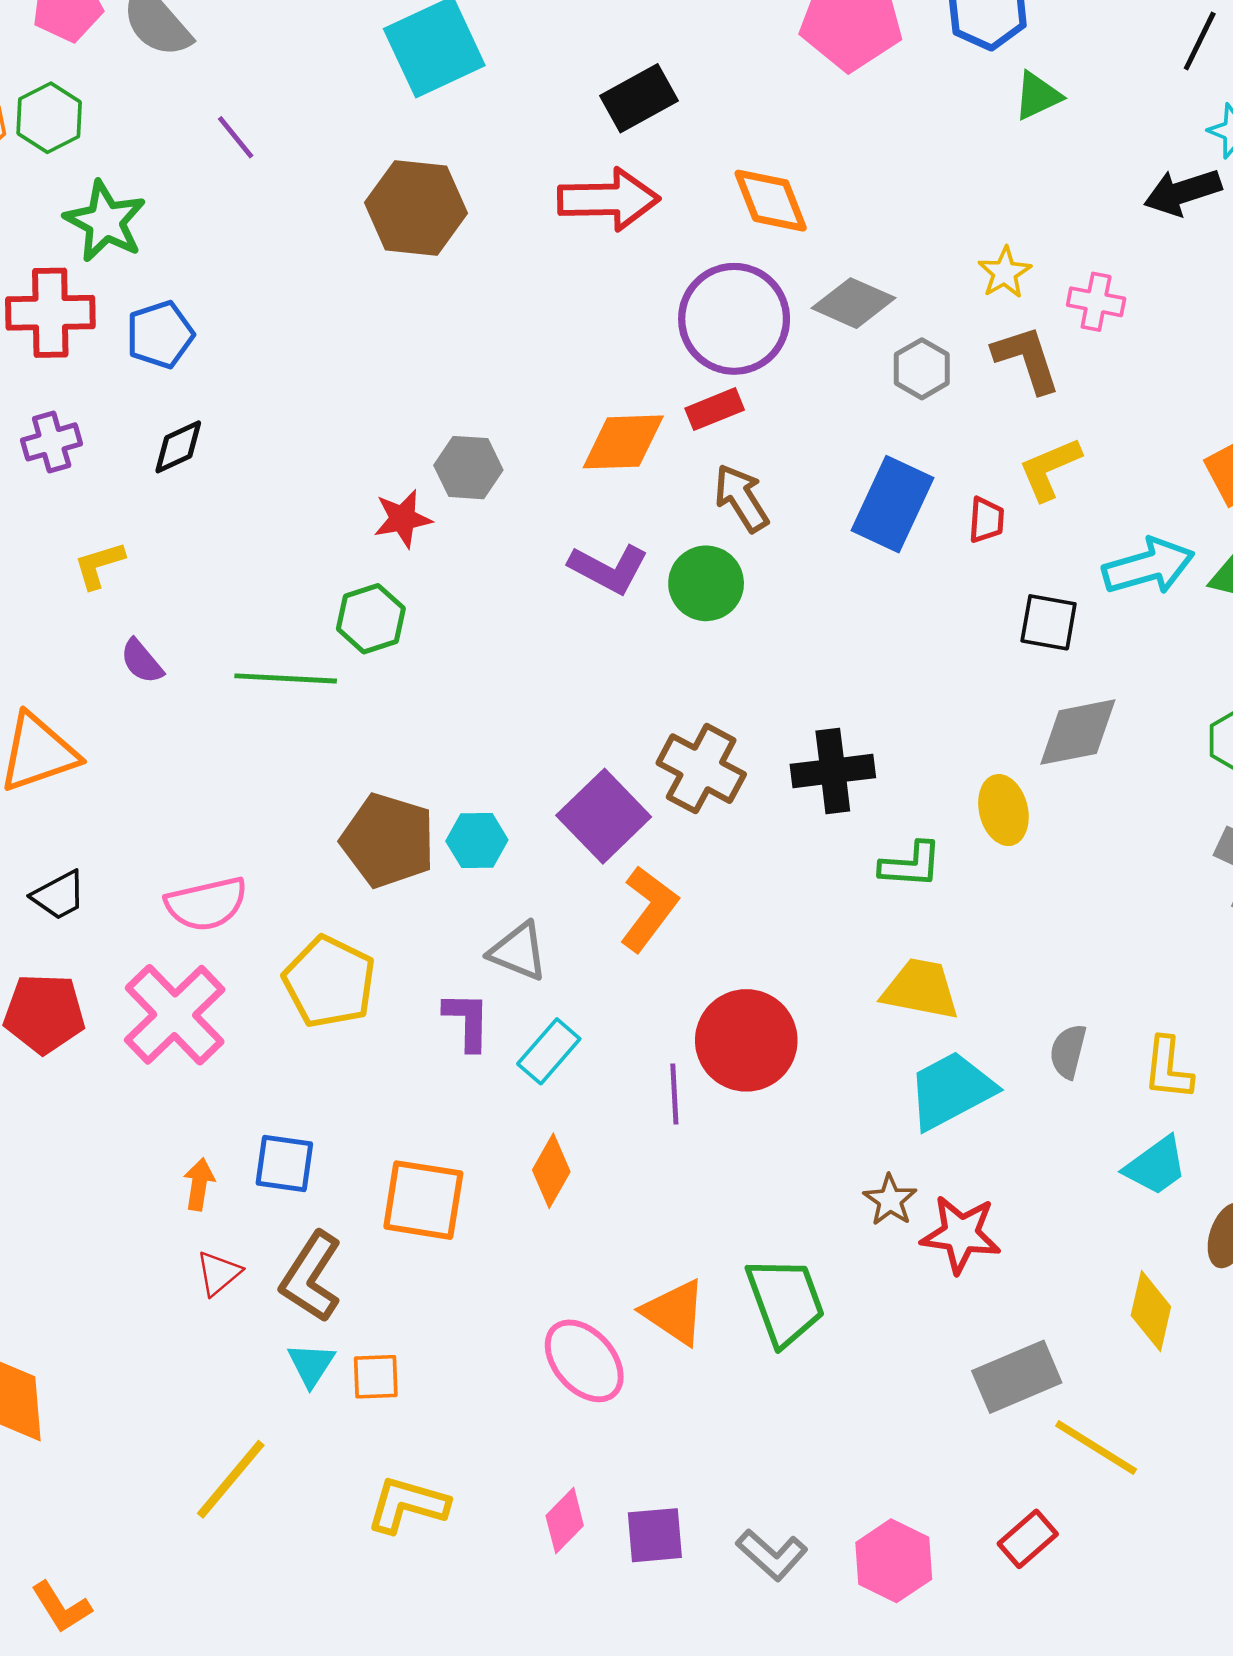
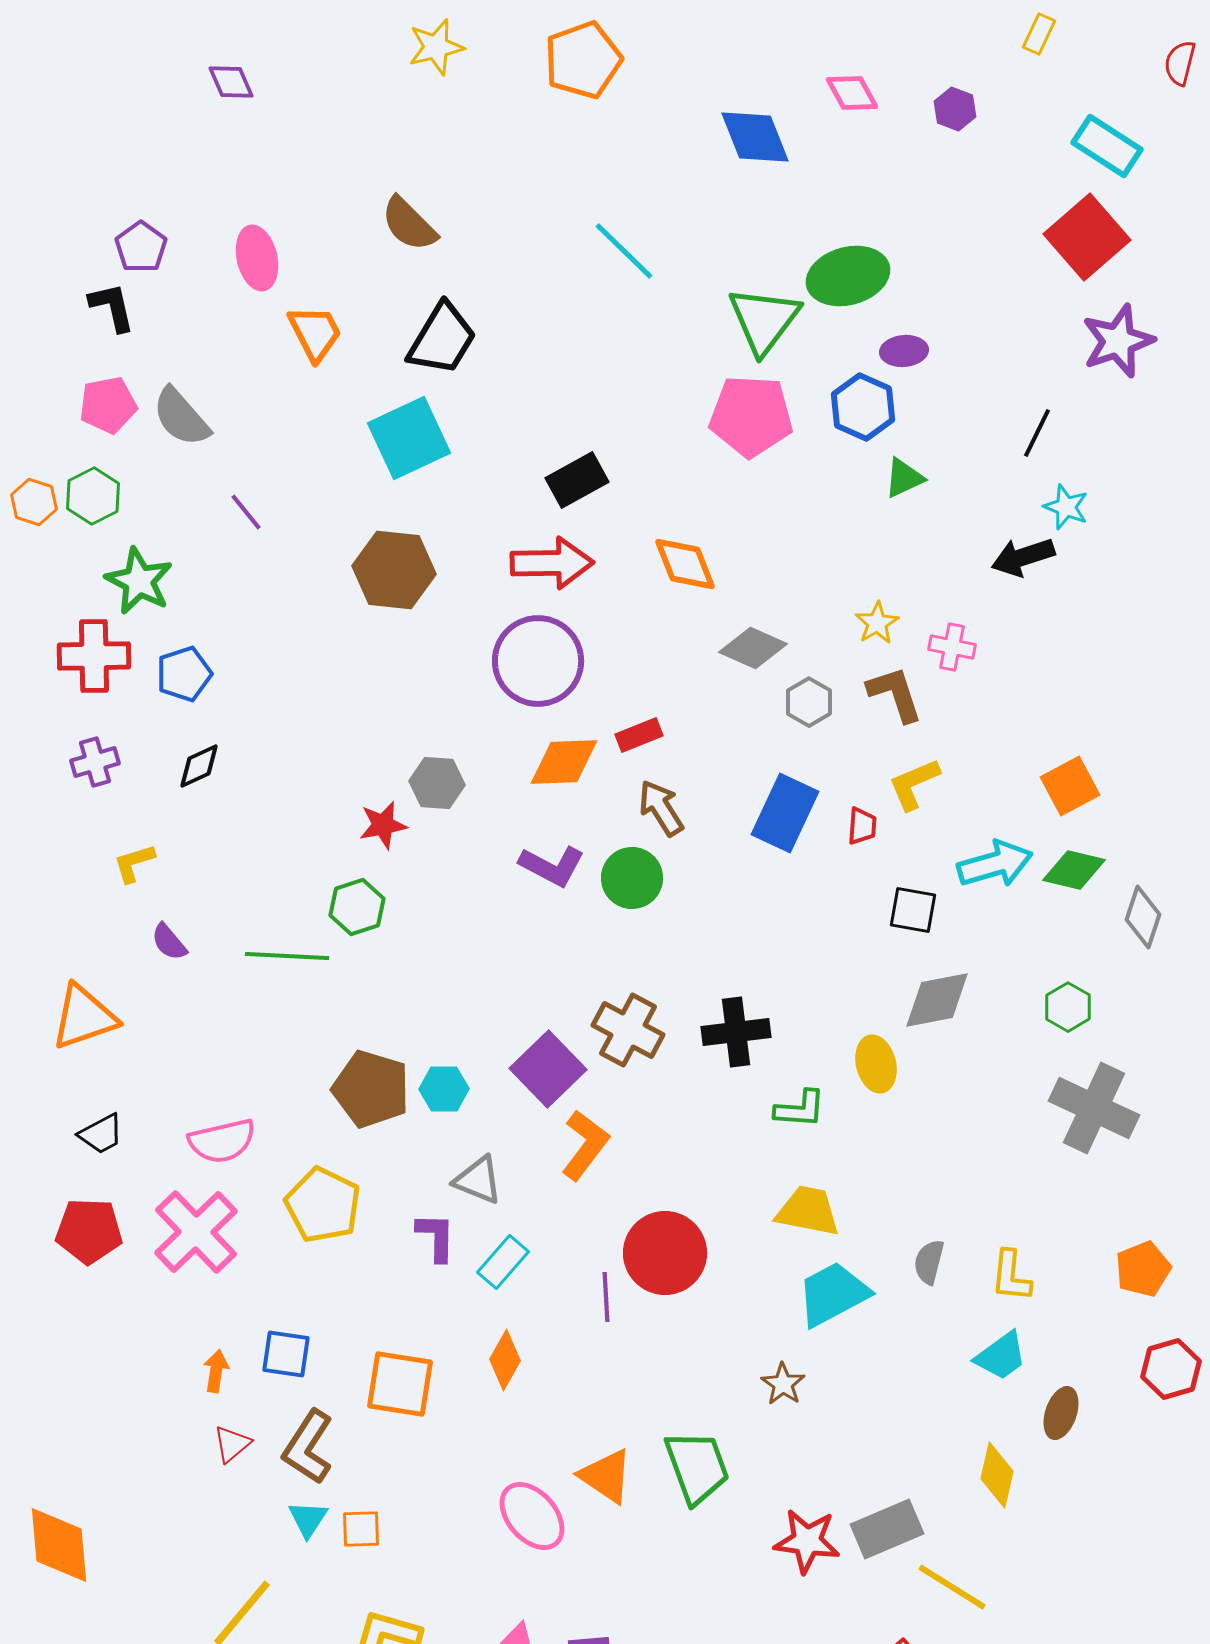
purple circle: (734, 319) -> (538, 661), moved
red star: (961, 1234) -> (807, 1541), moved

